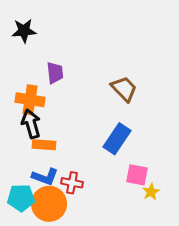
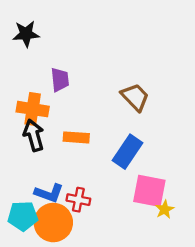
orange rectangle: (44, 145) -> (76, 137), moved
pink square: (137, 175) -> (149, 191), size x1.4

